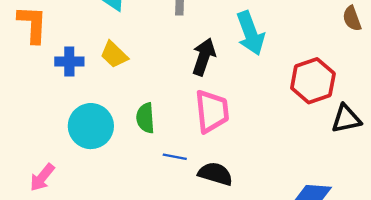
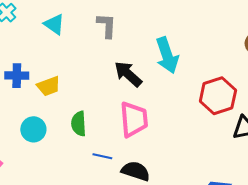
yellow trapezoid: (114, 55) -> (49, 86), moved, turned -65
black arrow: (204, 57) -> (128, 74), turned -68
cyan circle: (91, 126) -> (33, 129), size x0.7

